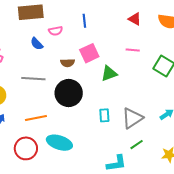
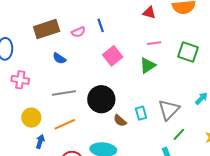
pink semicircle: (56, 31) -> (78, 32), moved
brown semicircle: (68, 63) -> (120, 121), moved, turned 56
green triangle: (109, 74) -> (148, 65), moved
orange line: (36, 118) -> (65, 124), moved

